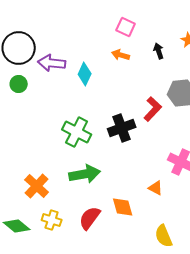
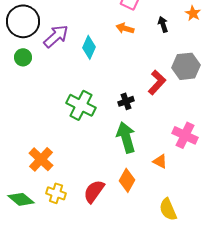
purple arrow: (52, 63) -> (56, 36), turned 132
black cross: (122, 128) -> (126, 101), size x0.6
green arrow: (85, 174) -> (126, 137), moved, turned -96
orange diamond: (123, 207) -> (127, 180), turned 45

